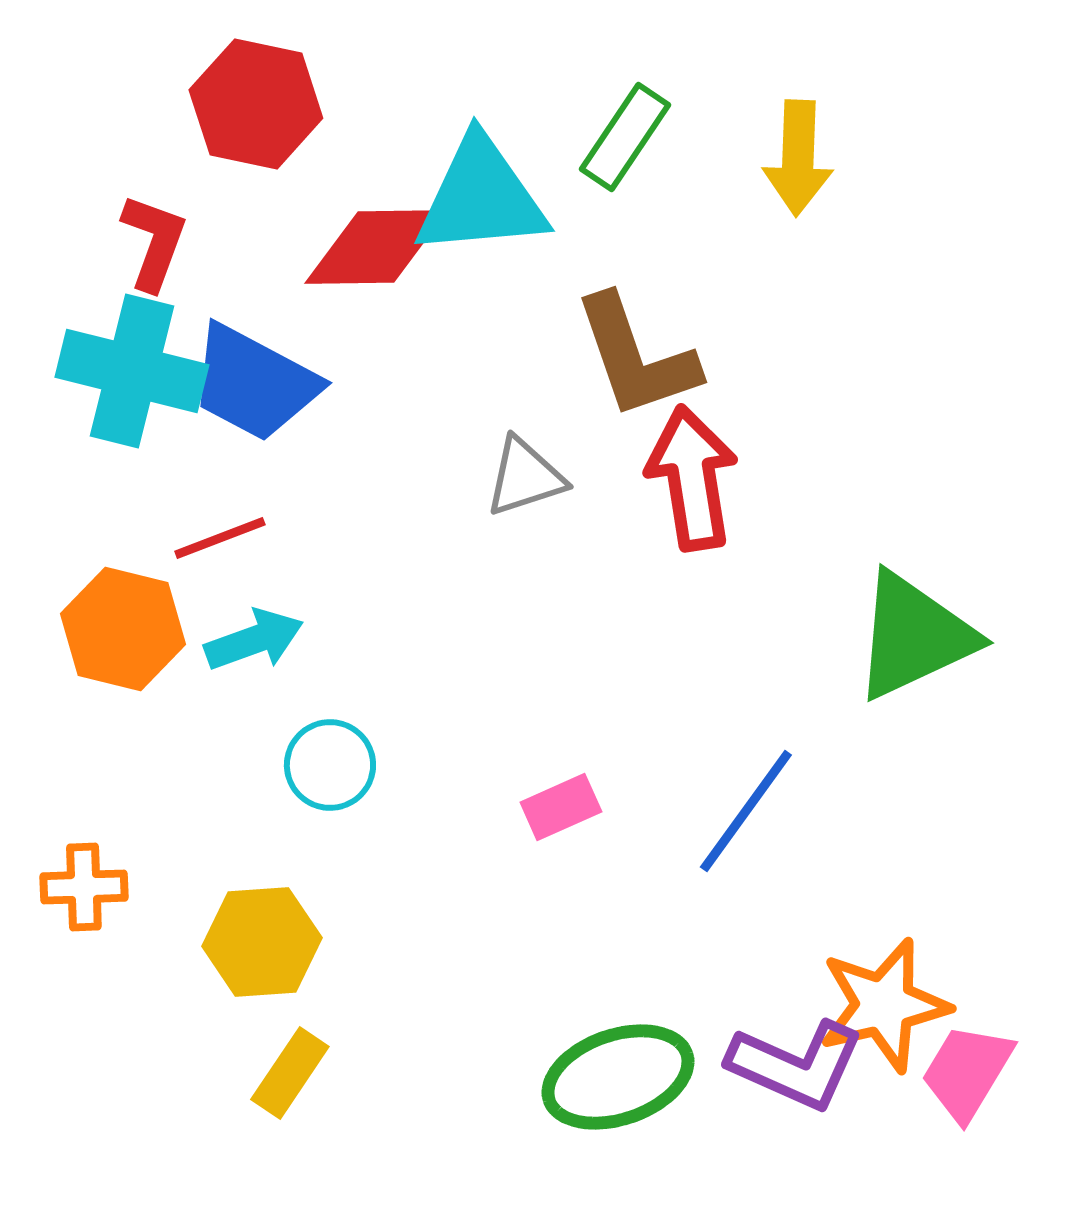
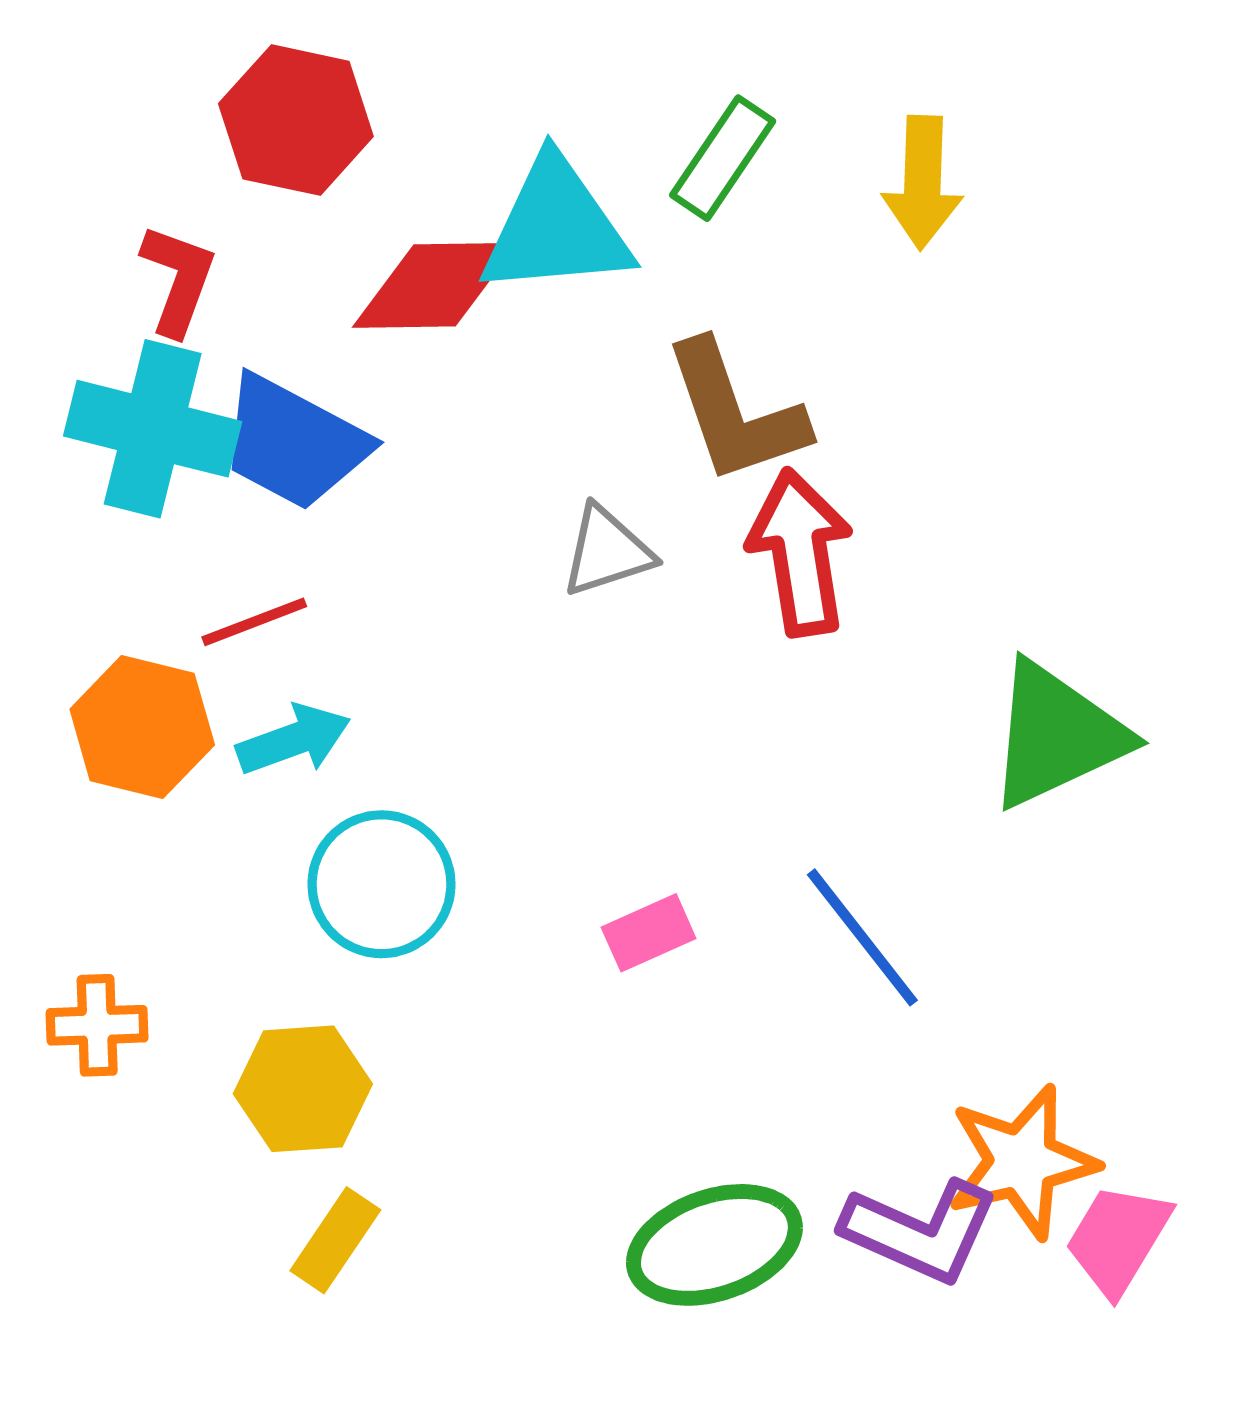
cyan circle: (330, 765) -> (382, 884), size x1.4
blue line: (746, 811) -> (862, 937), turned -74

